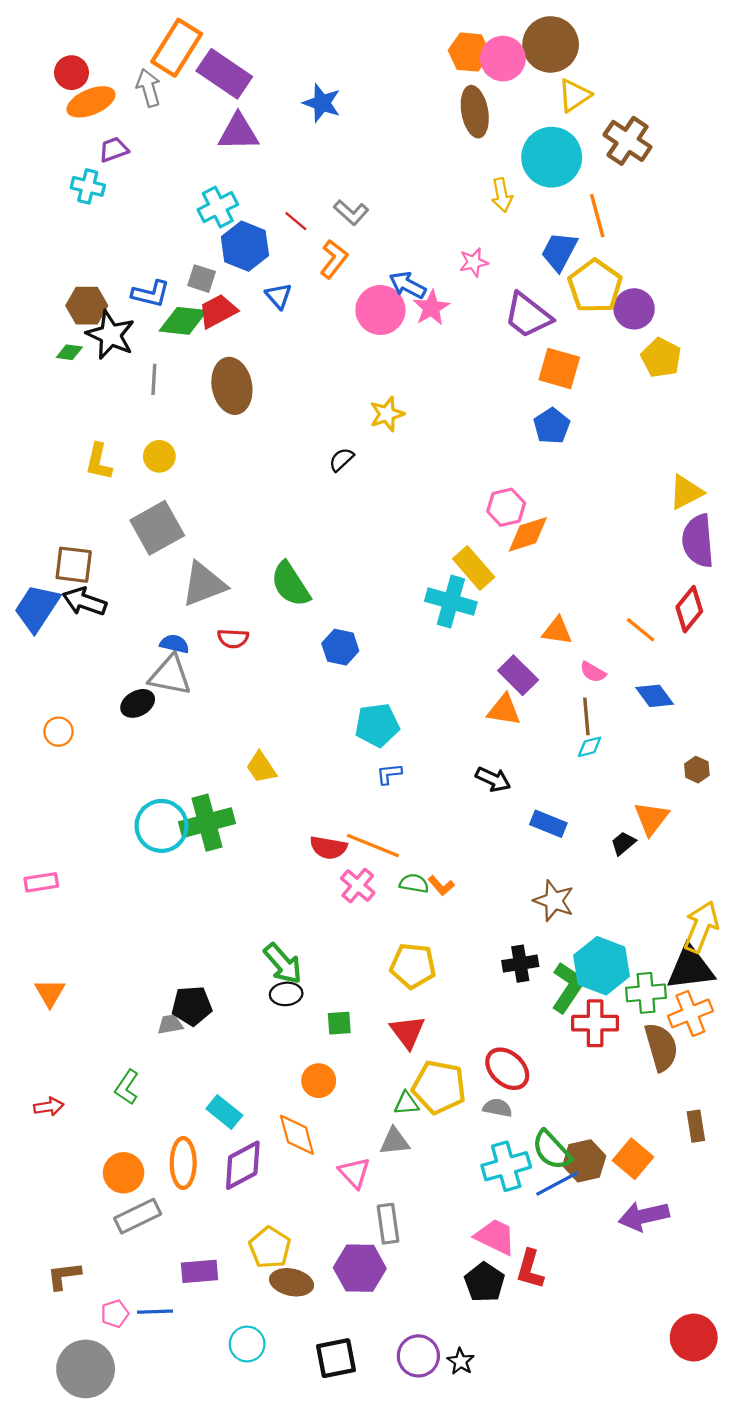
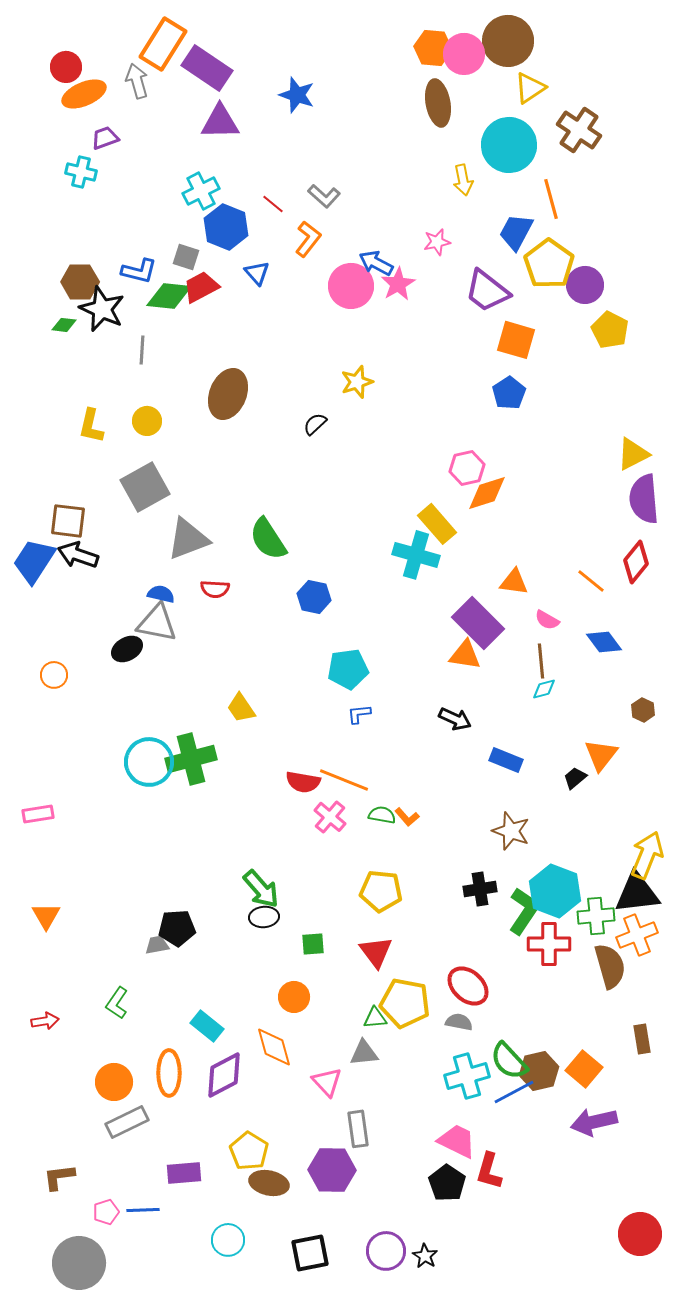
brown ellipse: (232, 386) -> (228, 394), moved, turned 33
purple rectangle: (518, 675) -> (478, 623), size x1.4

